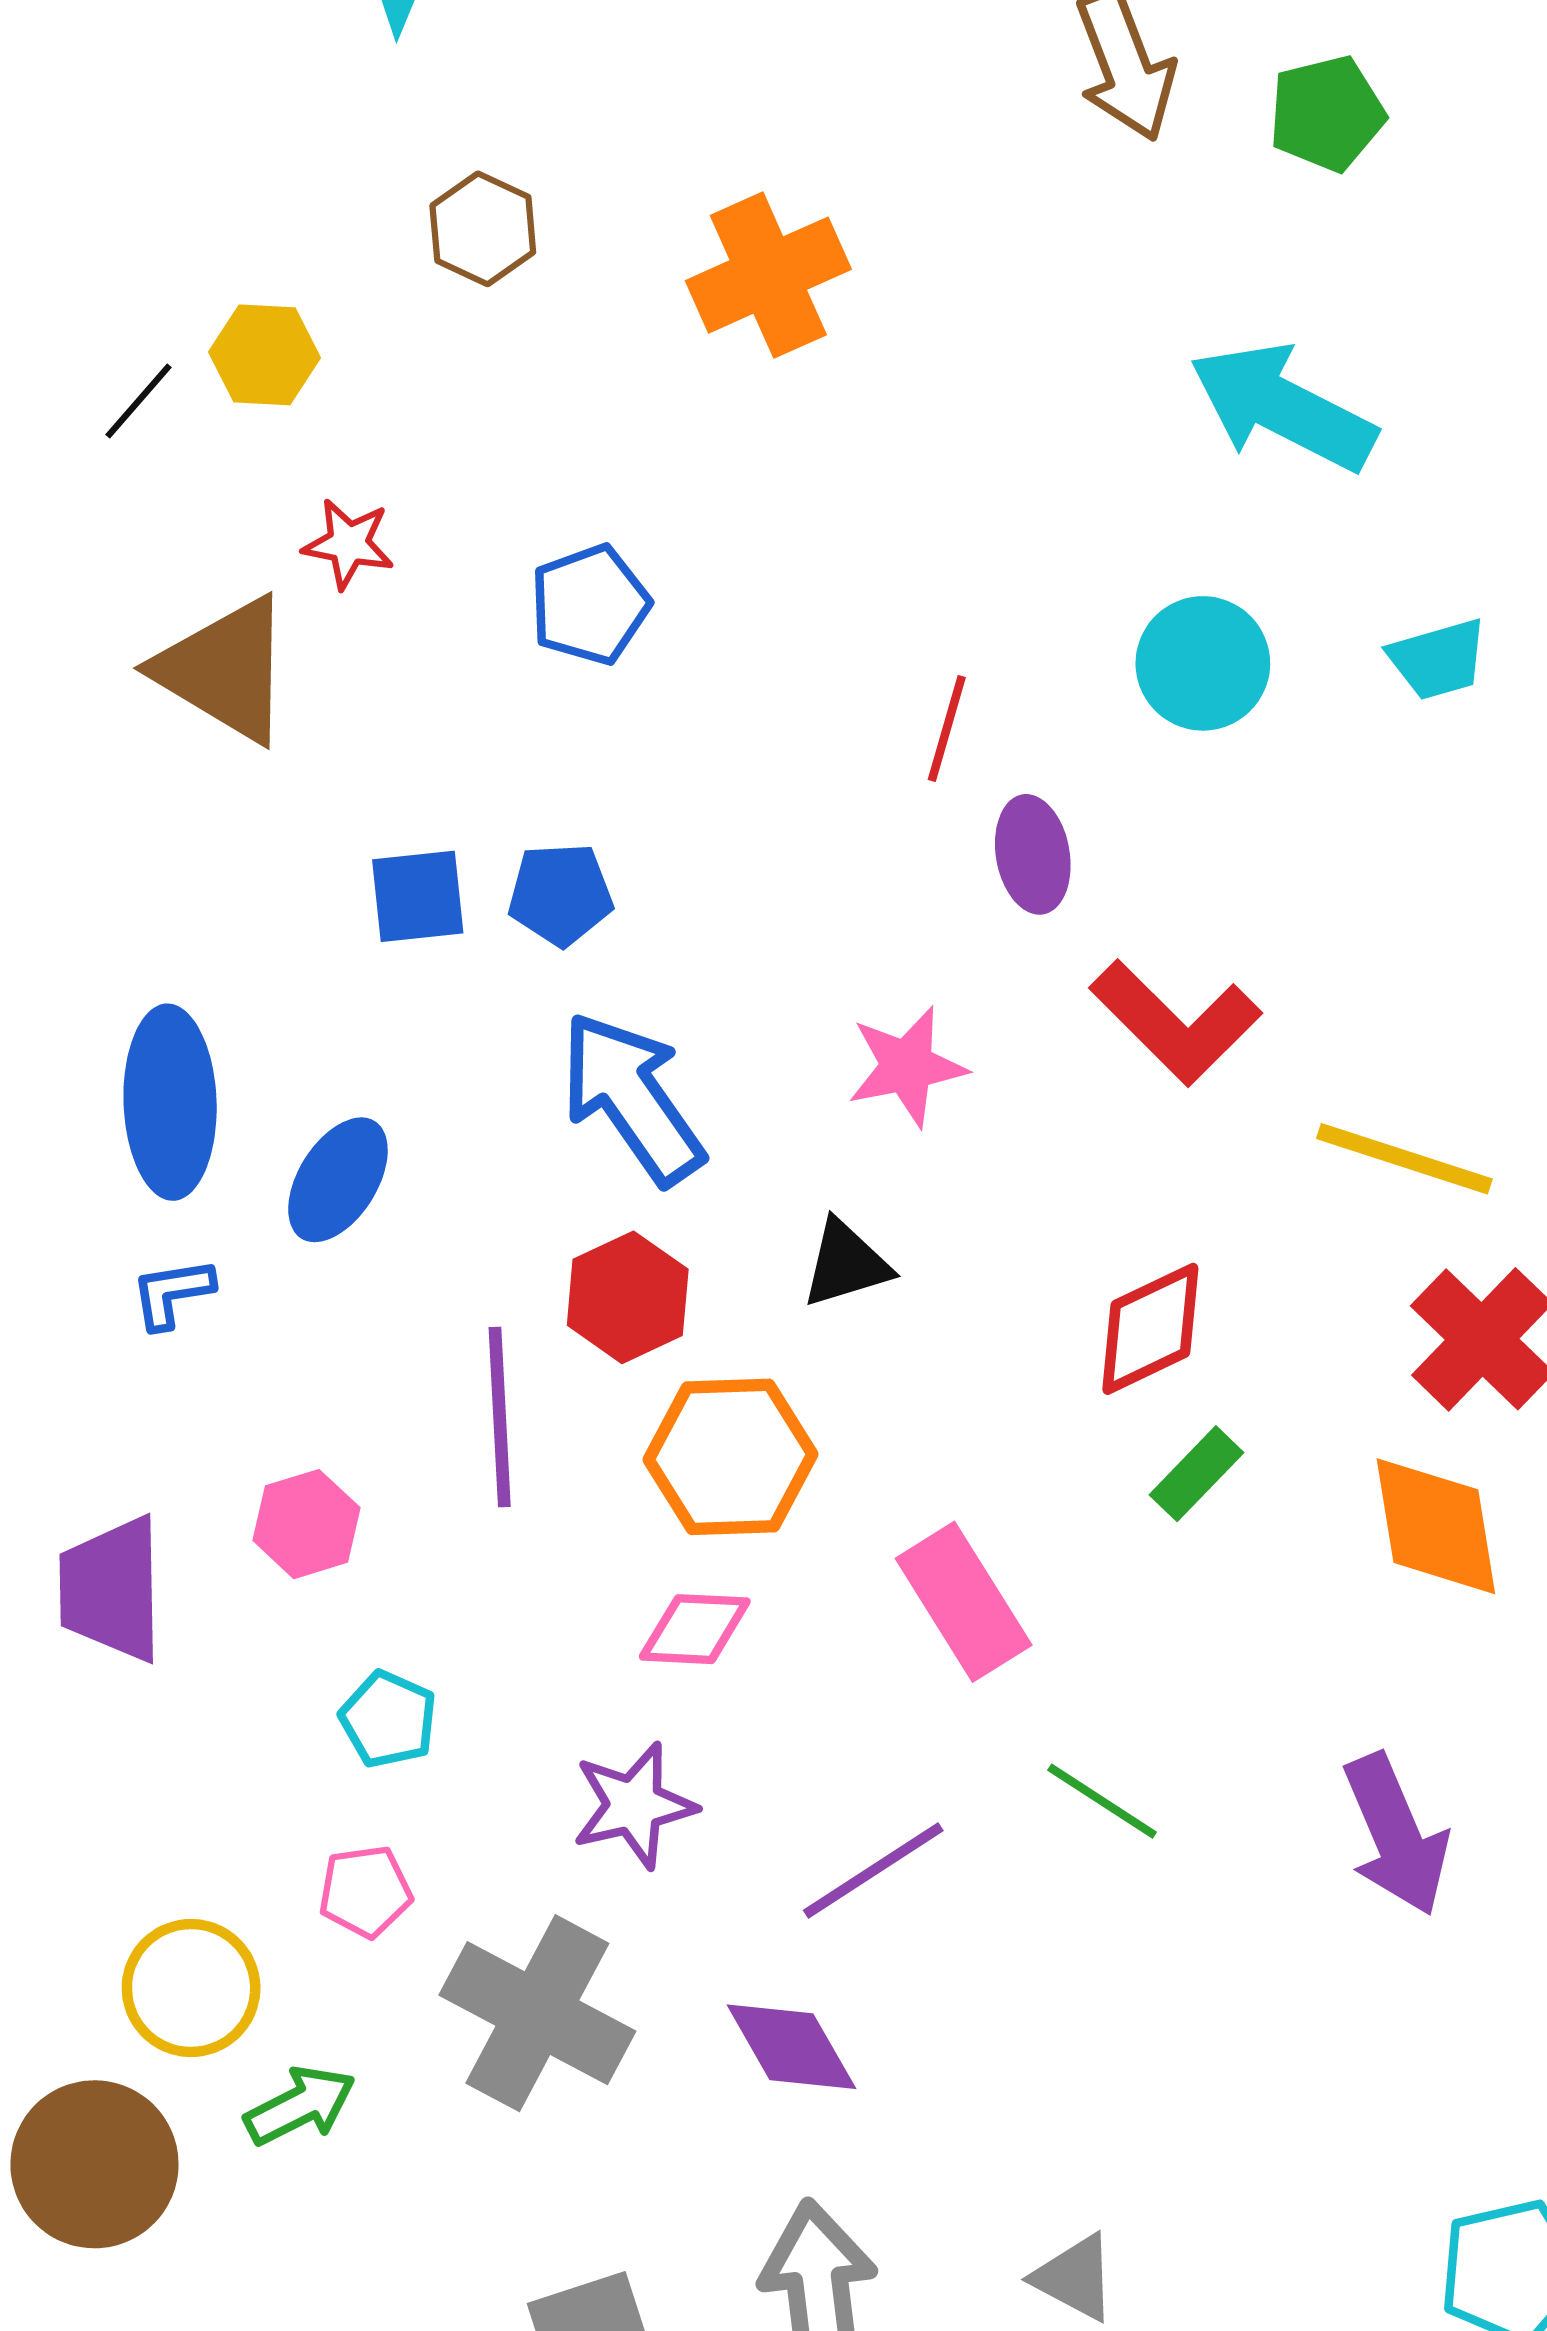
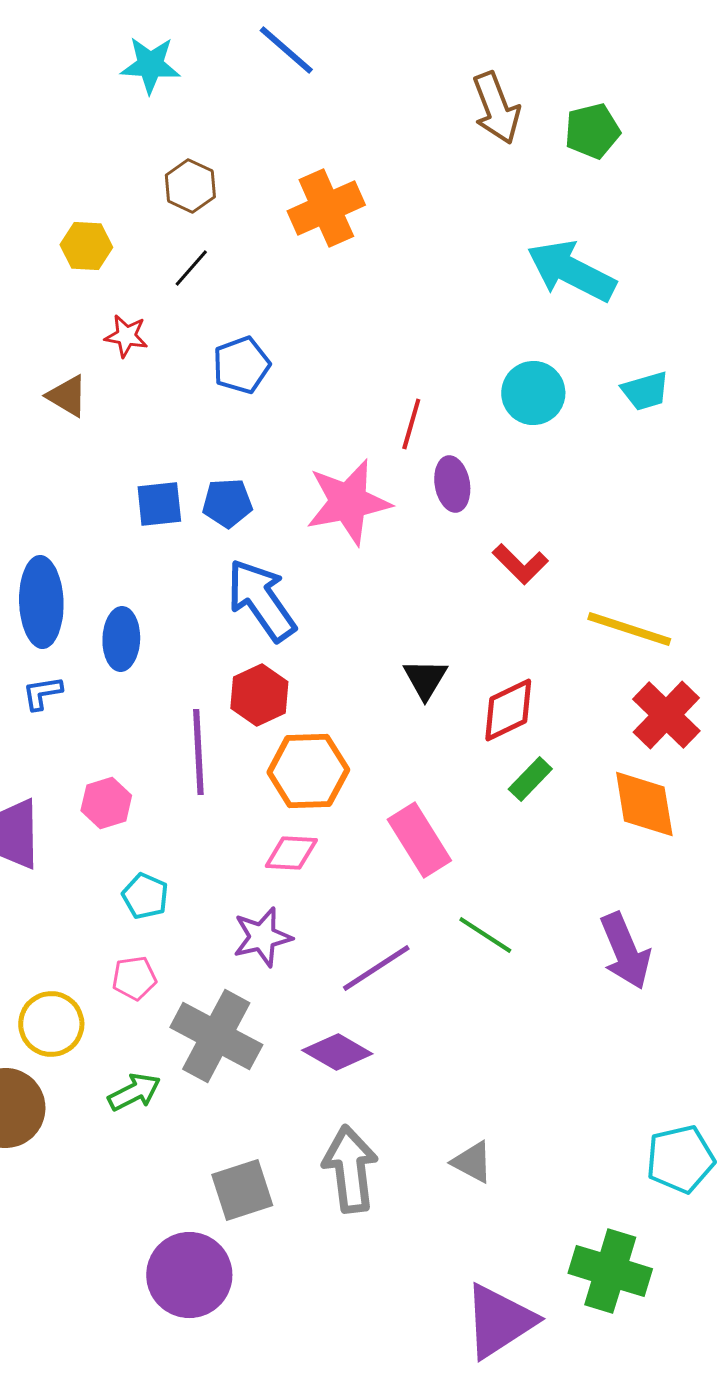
black line: (139, 401) -> (191, 268), moved
brown triangle: (225, 670) -> (67, 396), size x0.6
red L-shape: (1176, 1022) -> (520, 564), size x0.7
pink star: (907, 1066) -> (348, 502), moved, size x1.5
blue ellipse: (338, 1180) -> (121, 639), turned -30
black triangle: (846, 1264) -> (425, 679), moved, turned -42
purple diamond: (791, 2047) -> (337, 1052), turned -30
green arrow: (300, 2106) -> (134, 1092), moved

